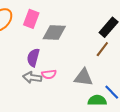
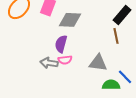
brown line: (102, 49) -> (116, 36), turned -49
purple semicircle: (33, 58) -> (61, 44), moved

